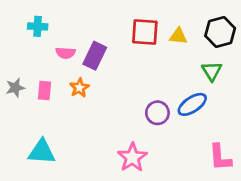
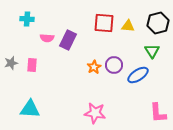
orange star: (79, 88) -> (94, 67), moved
purple circle: (157, 113) -> (114, 65), moved
pink star: (132, 157) -> (95, 113), turned -30

